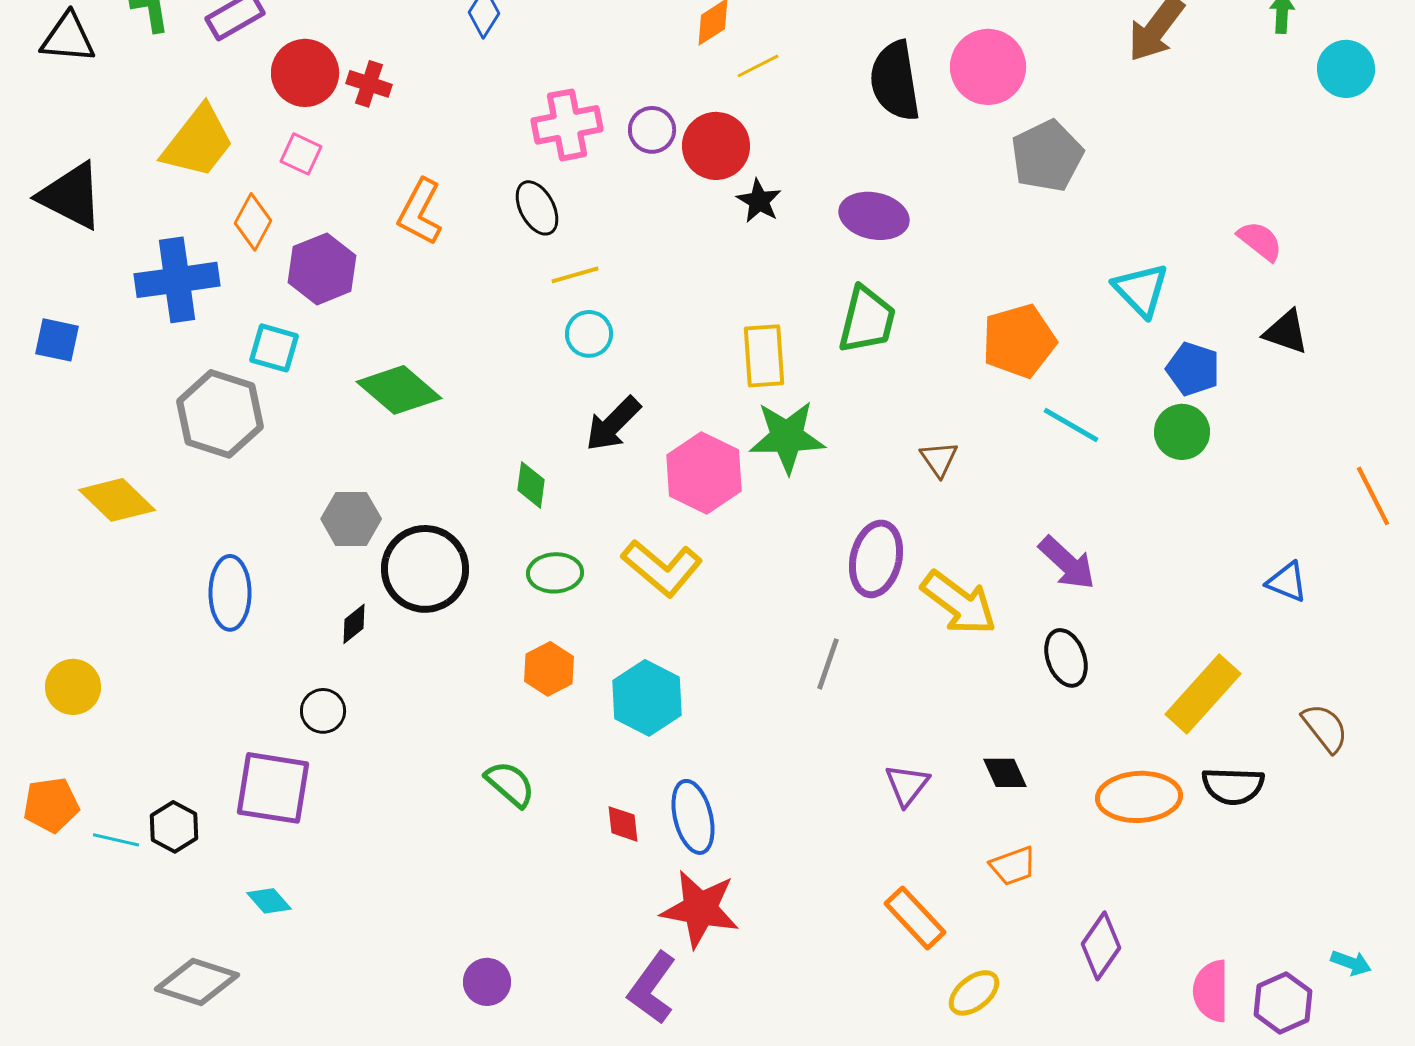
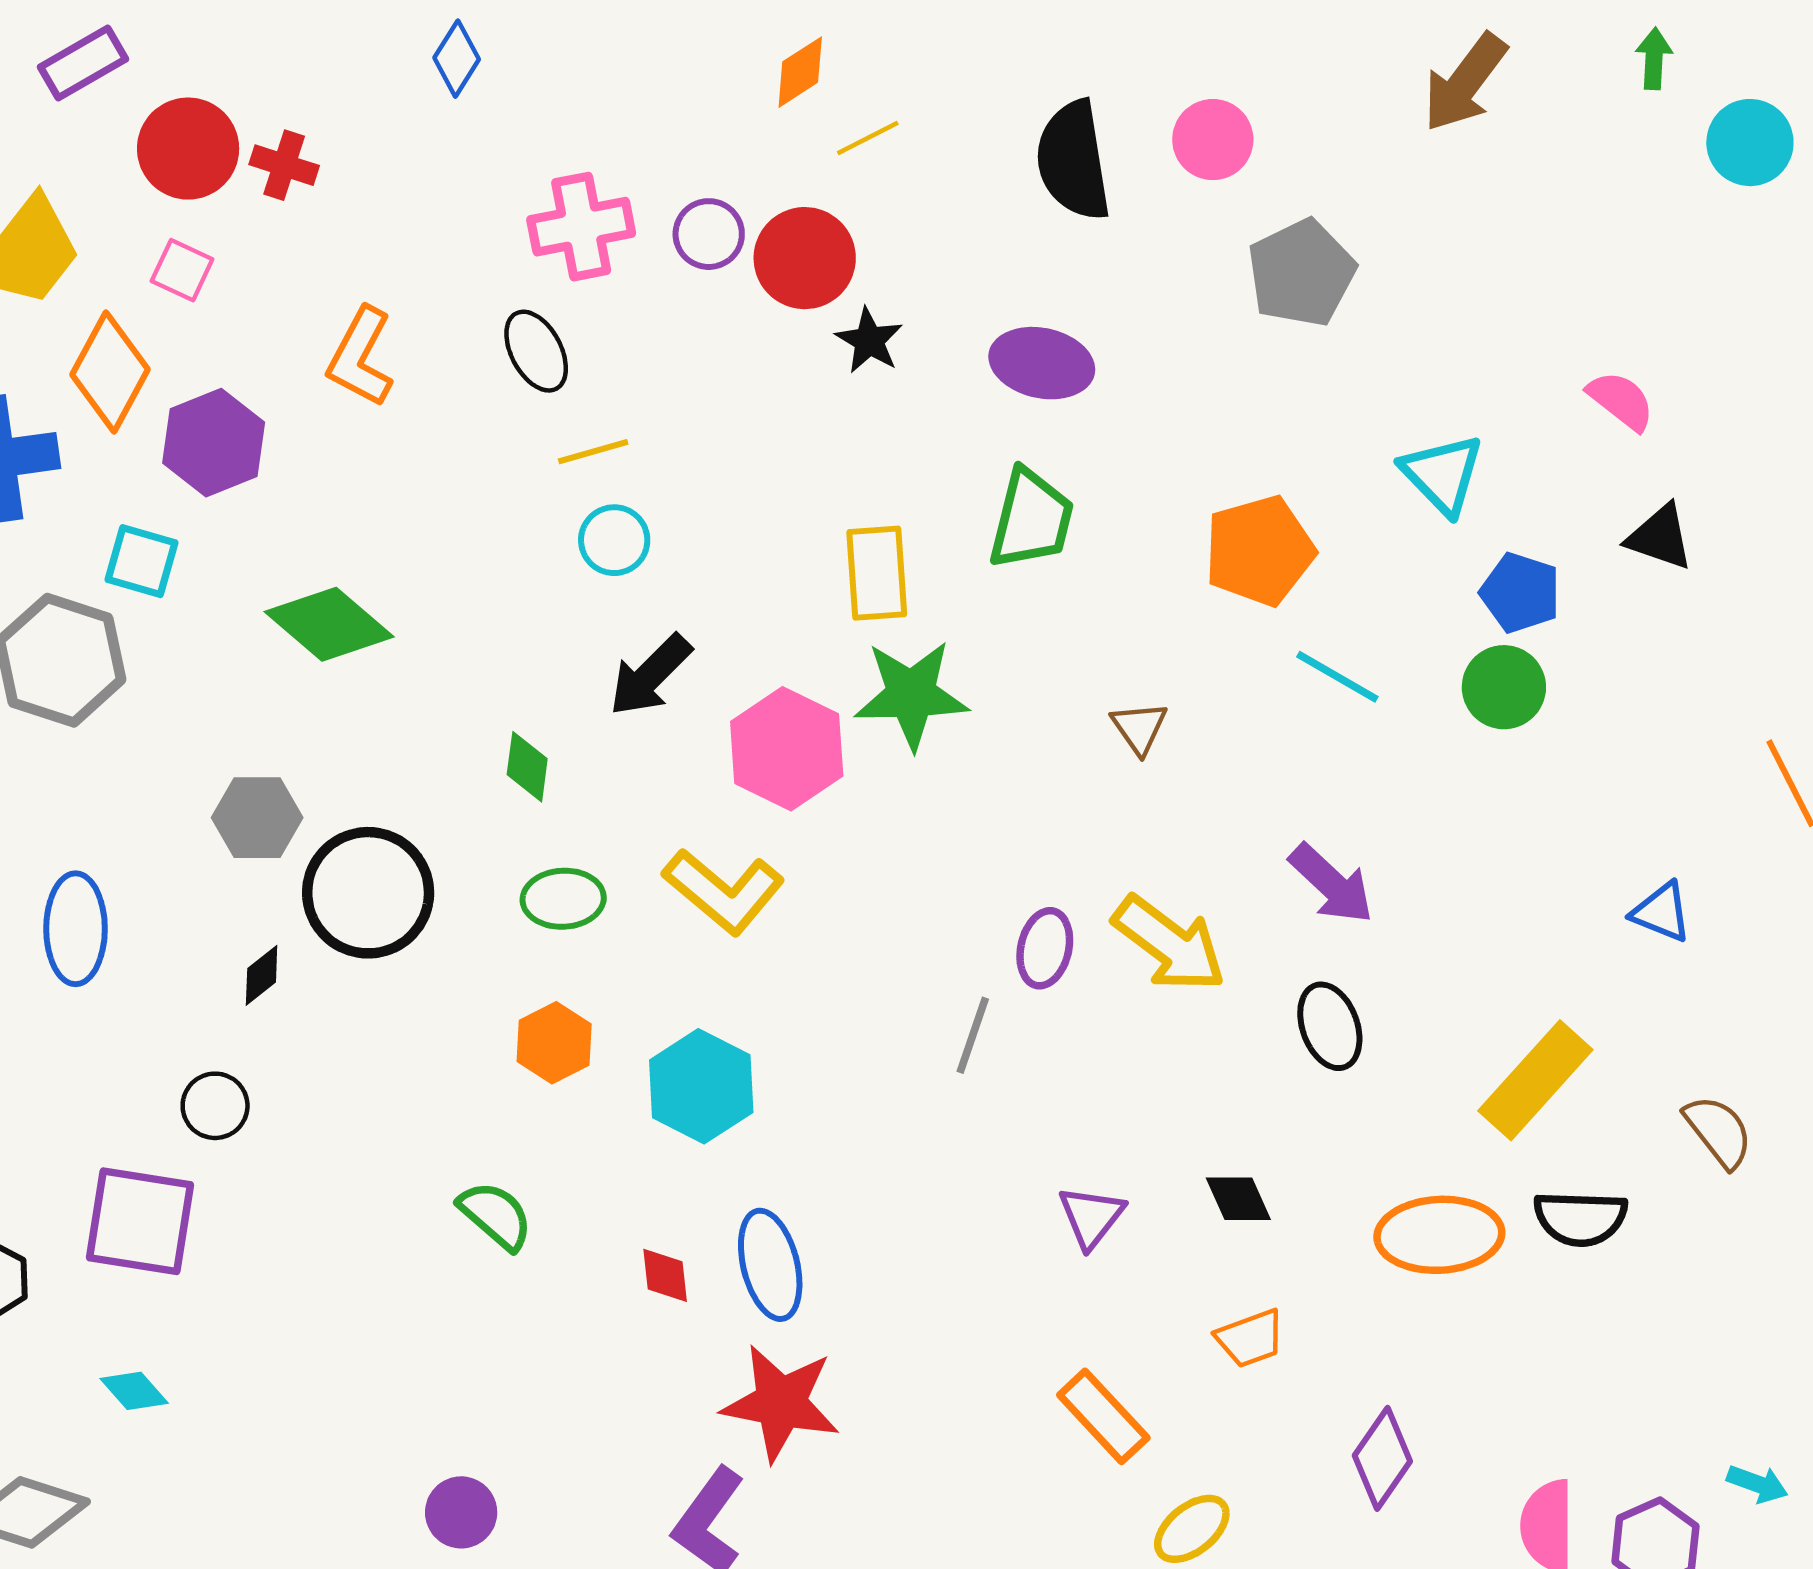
pink circle: (988, 67) -> (1213, 140), size x0.7
orange diamond: (253, 222) -> (110, 372), size x1.4
purple ellipse: (876, 559) -> (1045, 948), moved, size x0.7

